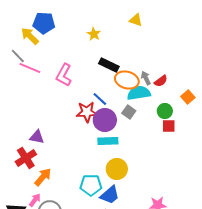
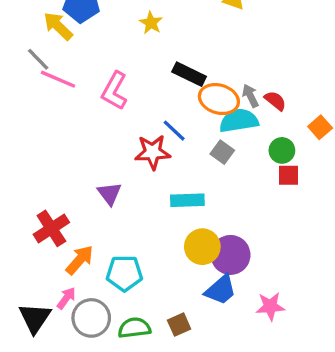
yellow star: (94, 34) -> (151, 23), moved
red semicircle: (161, 81) -> (275, 101), turned -104
purple circle: (105, 120) -> (231, 255), moved
purple triangle: (37, 137) -> (109, 194), moved, turned 42
cyan pentagon: (91, 185) -> (124, 273), moved
blue trapezoid: (110, 195) -> (221, 290), moved

